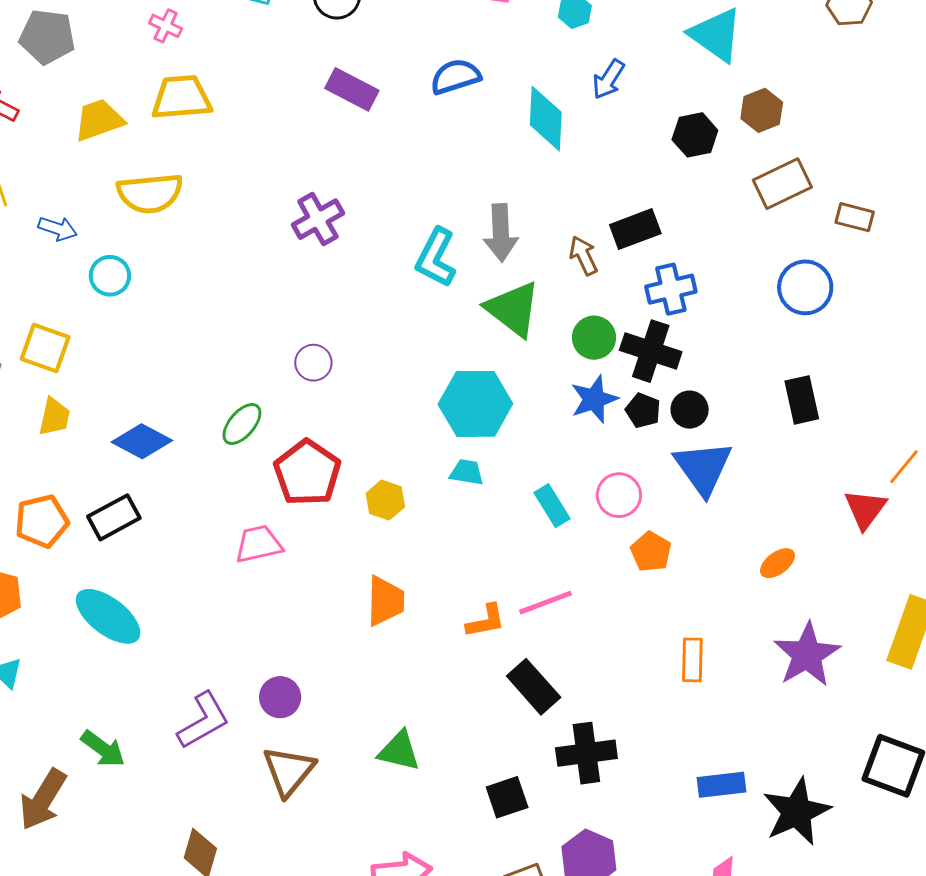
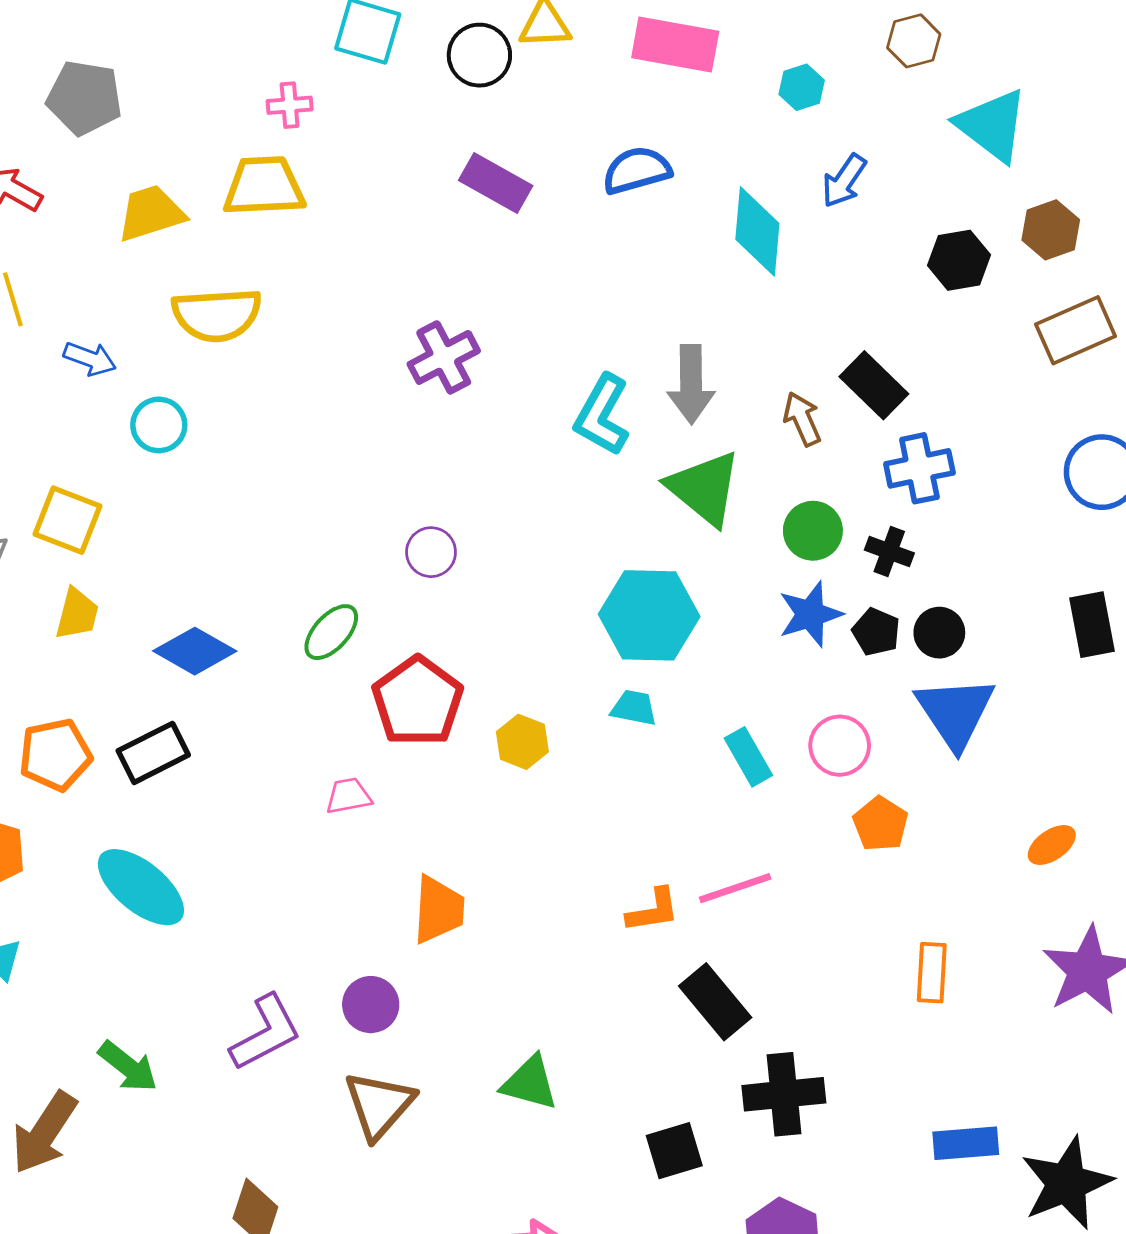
pink cross: (166, 26) -> (290, 105), moved, turned -32
black rectangle: (635, 229) -> (874, 385), turned 63
black cross: (651, 351) -> (889, 551), size x0.6
pink trapezoid: (259, 544) -> (348, 796), size x0.7
orange trapezoid: (385, 601) -> (439, 910), moved

